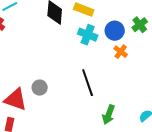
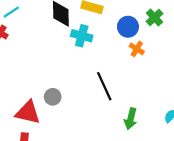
cyan cross: (88, 35) -> (82, 36), moved

